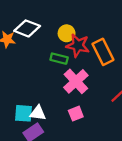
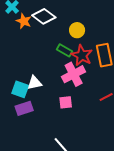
red star: (78, 46) -> (82, 55), moved
white triangle: (38, 113) -> (35, 83), moved, turned -35

